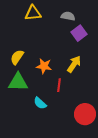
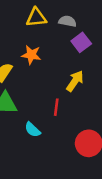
yellow triangle: (33, 13) -> (36, 17), moved
orange star: (44, 66) -> (31, 55), moved

